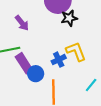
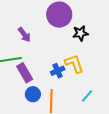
black star: (69, 18) -> (80, 33), moved
blue circle: (36, 74) -> (33, 94), moved

